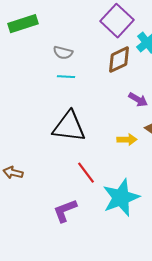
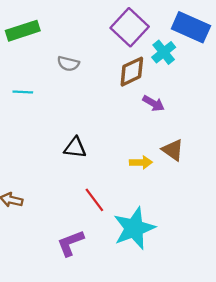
cyan line: (66, 77) -> (23, 92), moved
purple arrow: (138, 100) -> (153, 103), moved
black triangle: (69, 127) -> (75, 148), size x0.6

